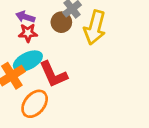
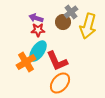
cyan ellipse: (28, 61) -> (38, 51), turned -30
orange ellipse: (35, 104) -> (60, 83), moved

